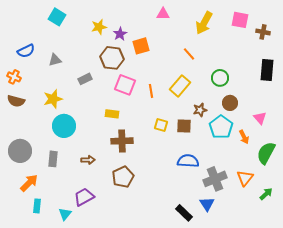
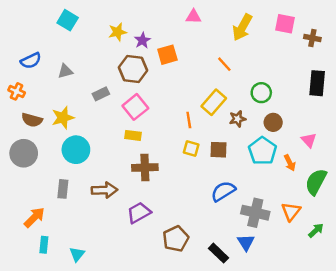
pink square: (125, 85) -> (135, 107), moved, turned 30
orange line: (151, 91) -> (189, 120), moved
brown semicircle: (16, 101) -> (32, 120), moved
brown star: (200, 110) -> (237, 119), moved
gray circle: (20, 151) -> (24, 153), moved
brown arrow: (88, 160) -> (104, 190), size x1.5
blue semicircle: (188, 161) -> (223, 191), turned -35
brown pentagon: (123, 177) -> (176, 239), moved
gray cross: (215, 179) -> (255, 213), turned 35
purple trapezoid: (84, 197) -> (139, 213), moved

